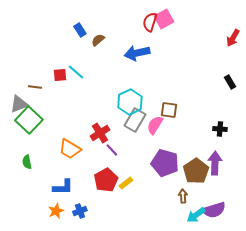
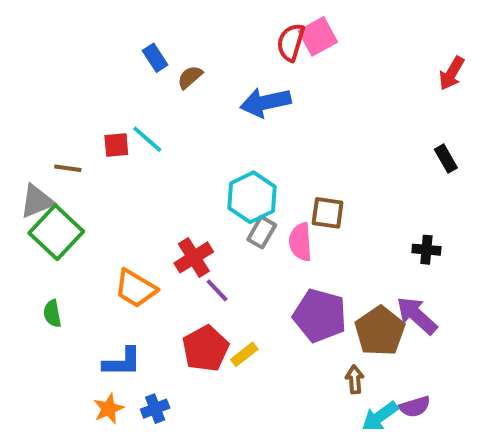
gray rectangle: (135, 120) -> (262, 232), size x0.7
pink semicircle: (155, 125) -> (300, 242), turned -36
purple arrow: (215, 163) -> (417, 316), turned -50
purple semicircle: (214, 210) -> (415, 407), size x0.7

